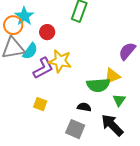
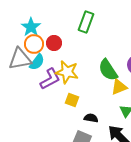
orange circle: (13, 25) -> (34, 44), moved
green semicircle: (98, 85) -> (108, 70), moved, turned 60
yellow square: (40, 104) -> (72, 100), moved

